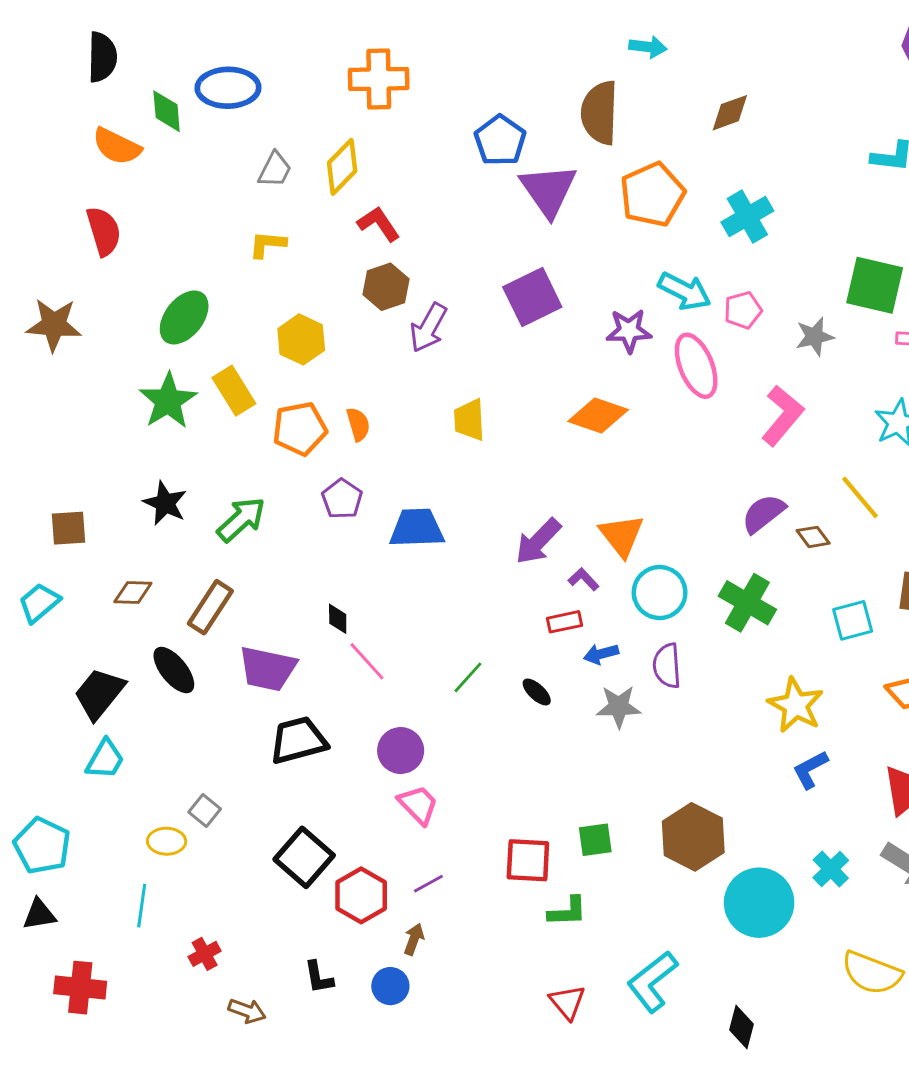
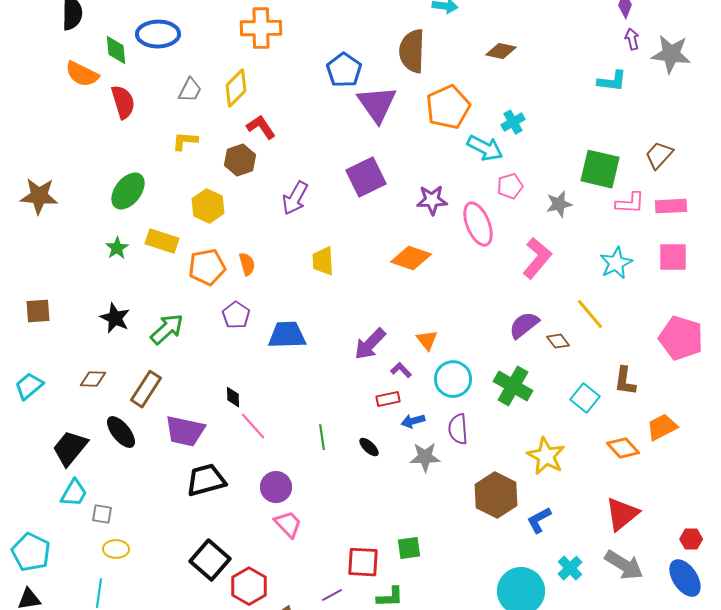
brown diamond: (730, 113) -> (501, 51), turned 32
cyan cross: (747, 217) -> (513, 122), size x0.7
red semicircle: (104, 231) -> (123, 102), moved
brown hexagon: (386, 287) -> (240, 160), moved
cyan arrow: (684, 291) -> (485, 148), moved
yellow rectangle: (234, 391) -> (162, 241), turned -40
green star: (168, 401) -> (117, 248), size x0.6
brown square: (69, 528) -> (38, 311), moved
orange triangle: (622, 535) -> (427, 340), size x0.7
cyan square: (853, 620) -> (585, 398), turned -36
green line: (468, 677) -> (322, 437), turned -50
blue L-shape: (810, 770) -> (539, 520), moved
gray square: (205, 811) -> (102, 514), moved, turned -30
brown hexagon: (693, 837) -> (496, 495), moved
purple line: (428, 884) -> (332, 595), moved

